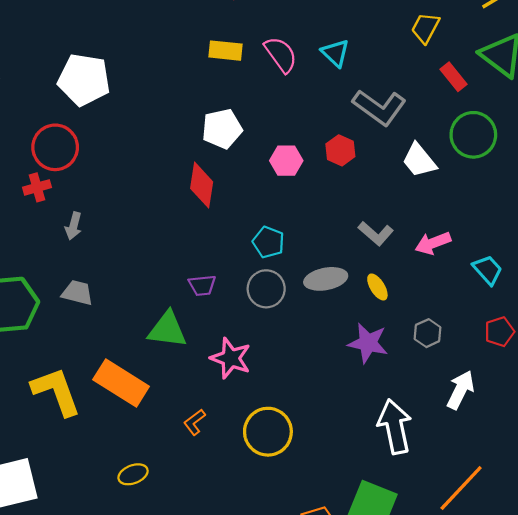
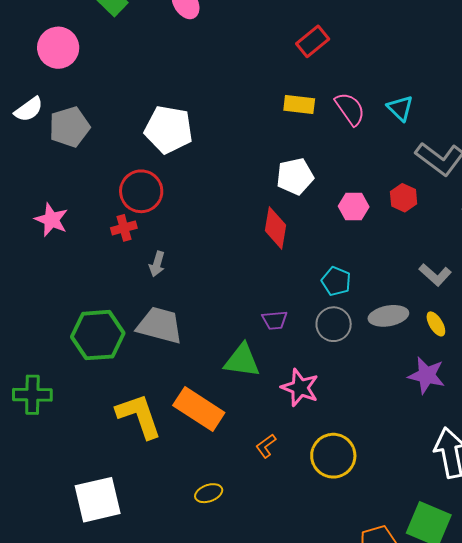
gray trapezoid: (77, 293) -> (160, 325), size x1.6

